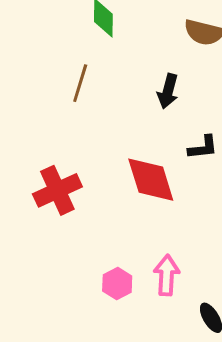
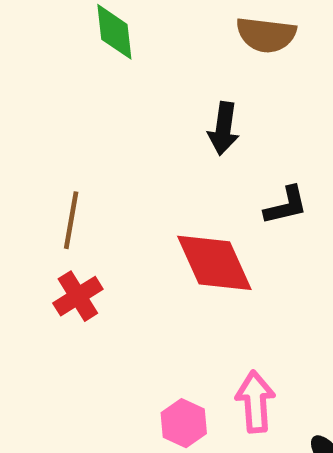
brown line: (80, 83) -> (71, 220), moved
red cross: (57, 190) -> (78, 296), size x0.7

